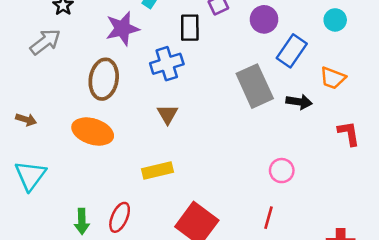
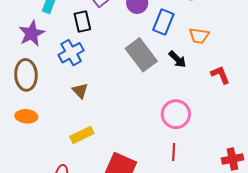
black arrow: (299, 102) -> (177, 59), turned 48
orange ellipse: (93, 132) -> (26, 116), size x0.7
pink circle: (282, 171) -> (176, 114), size x1.5

